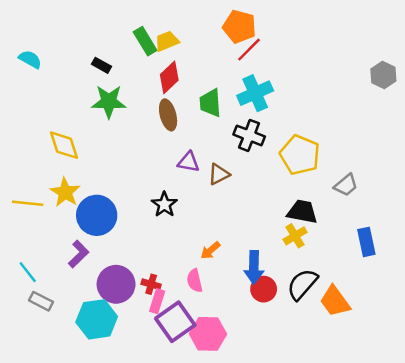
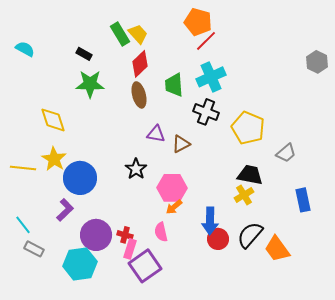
yellow trapezoid: (167, 41) -> (138, 34), turned 70
pink hexagon: (208, 334) -> (172, 188), moved

